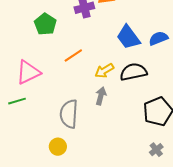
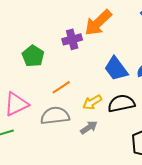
gray arrow: (101, 96) -> (89, 128), turned 42
gray semicircle: (69, 114) -> (55, 116), moved, turned 80

